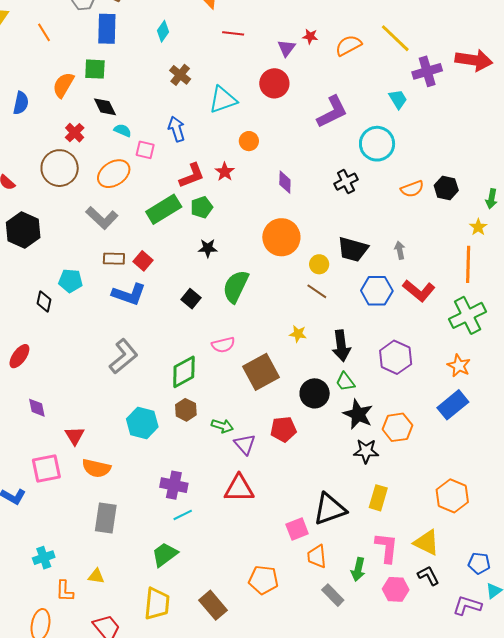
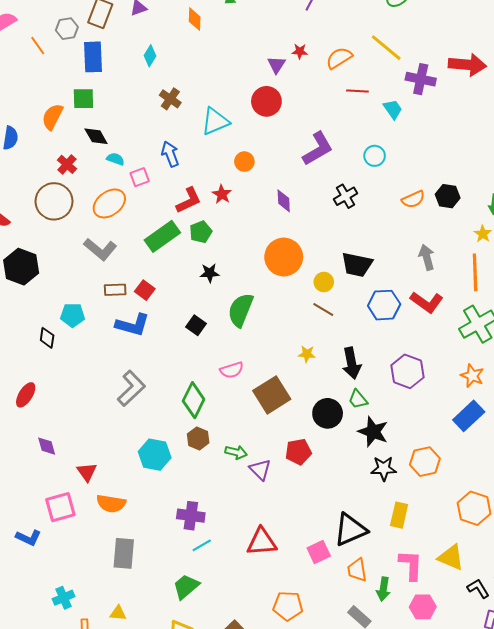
orange line: (44, 32) -> (38, 46), moved
red line: (233, 33) -> (357, 91), moved
purple cross: (427, 71) -> (421, 79), turned 32
purple L-shape: (332, 112) -> (318, 149), moved
cyan circle: (377, 144) -> (375, 156), size x0.6
pink square: (145, 150) -> (140, 177), turned -30
gray arrow: (400, 250) -> (427, 257), moved, size x1.4
green diamond: (184, 372) -> (194, 400), turned -32
orange hexagon: (397, 427) -> (425, 462), moved
red triangle: (239, 488) -> (262, 542), moved
orange trapezoid: (317, 556) -> (357, 570), moved
black L-shape: (428, 576) -> (478, 589), moved

